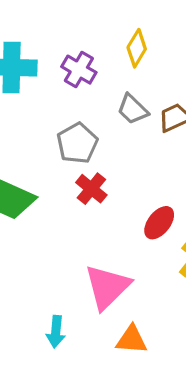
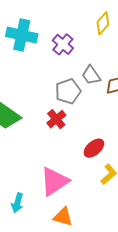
yellow diamond: (137, 48) -> (103, 23), moved
gray pentagon: (77, 143) -> (68, 91), moved

